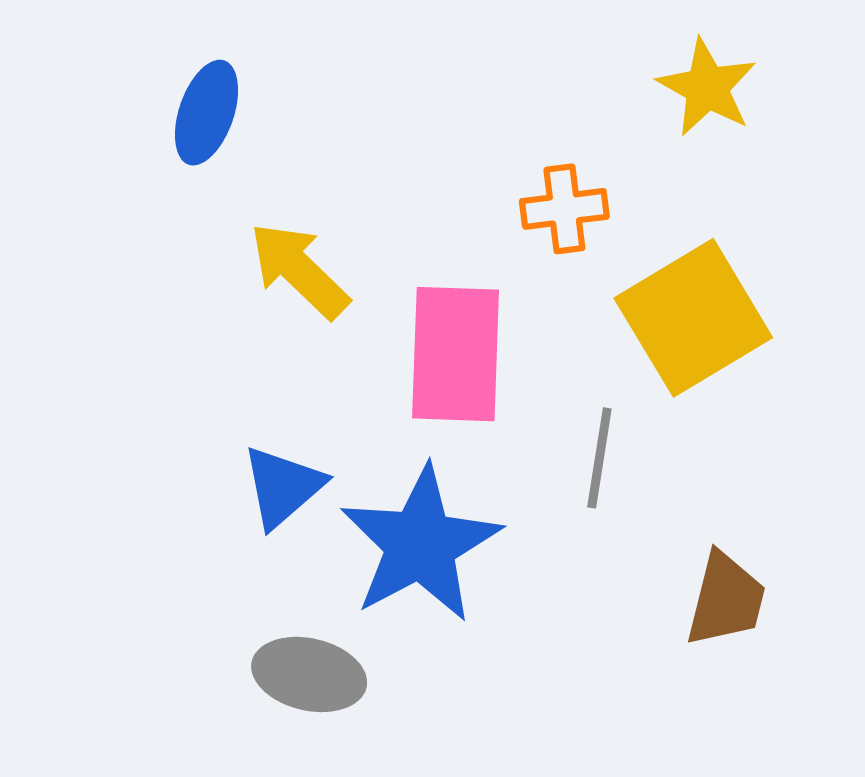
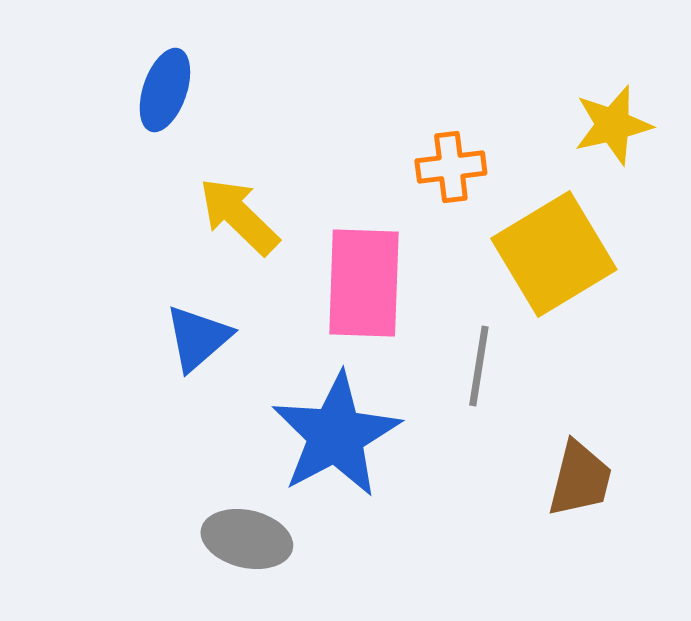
yellow star: (707, 88) -> (613, 125), moved, turned 30
blue triangle: (283, 487) -> (198, 338), moved

